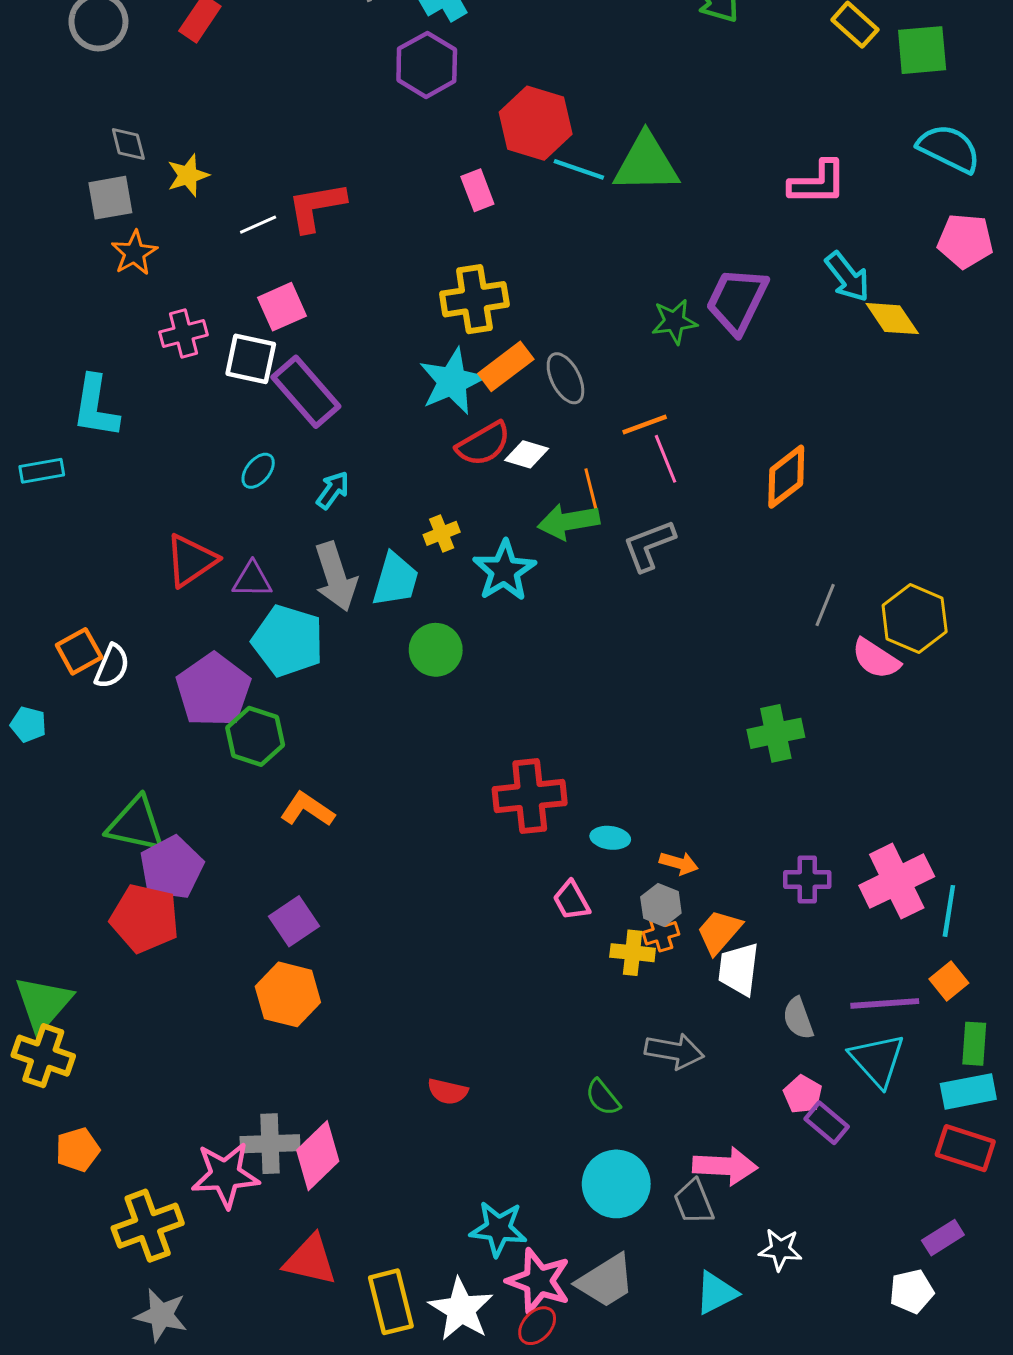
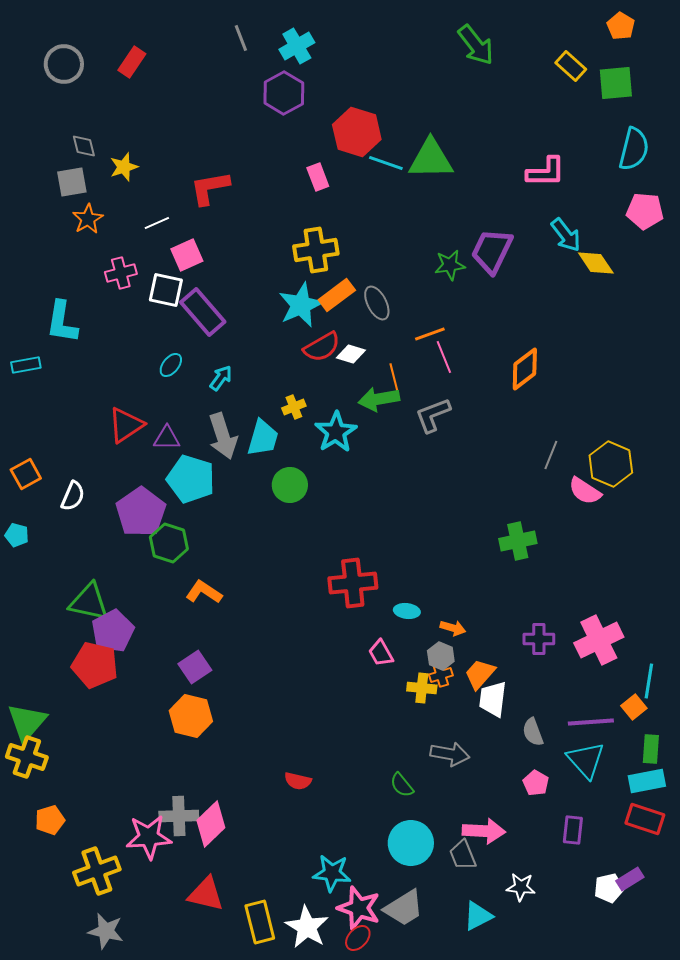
cyan semicircle: (949, 148) -> (634, 149), turned 78
white line: (258, 225) -> (157, 223), moved
orange square: (79, 651) -> (26, 474), moved
cyan line: (949, 911) -> (649, 681), moved
purple rectangle: (827, 1123) -> (573, 830), moved, turned 56
white pentagon: (912, 1291) -> (609, 888), moved

